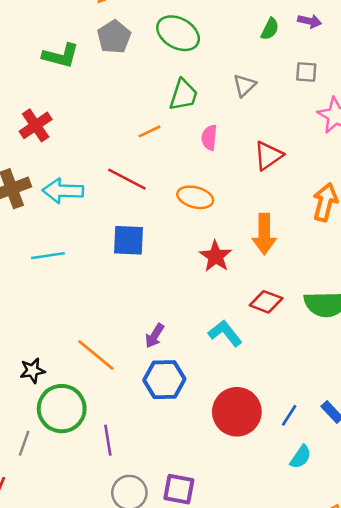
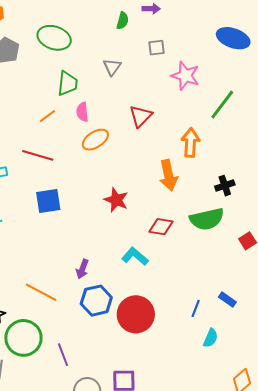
pink semicircle: (209, 138) -> (82, 112), moved
orange ellipse: (195, 197) -> (95, 140), moved, turned -36
orange arrow: (264, 234) -> (168, 175), moved
red circle: (237, 412) -> (136, 314), moved

